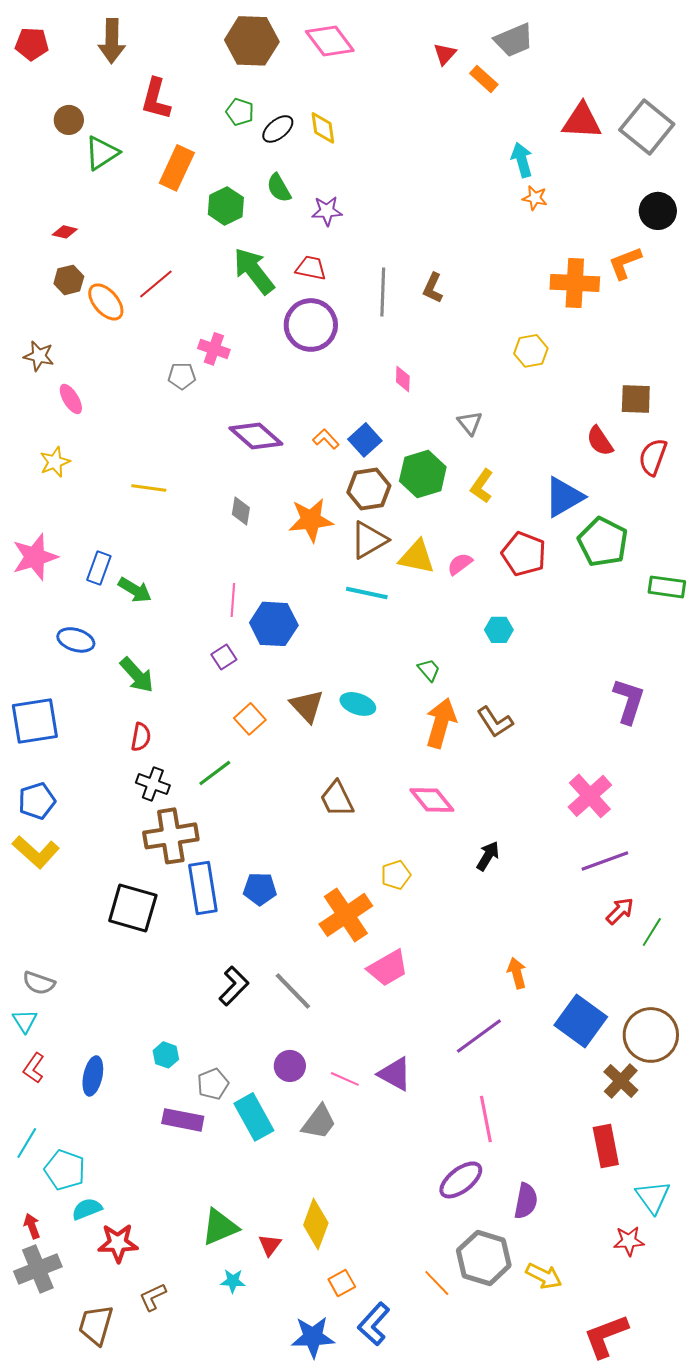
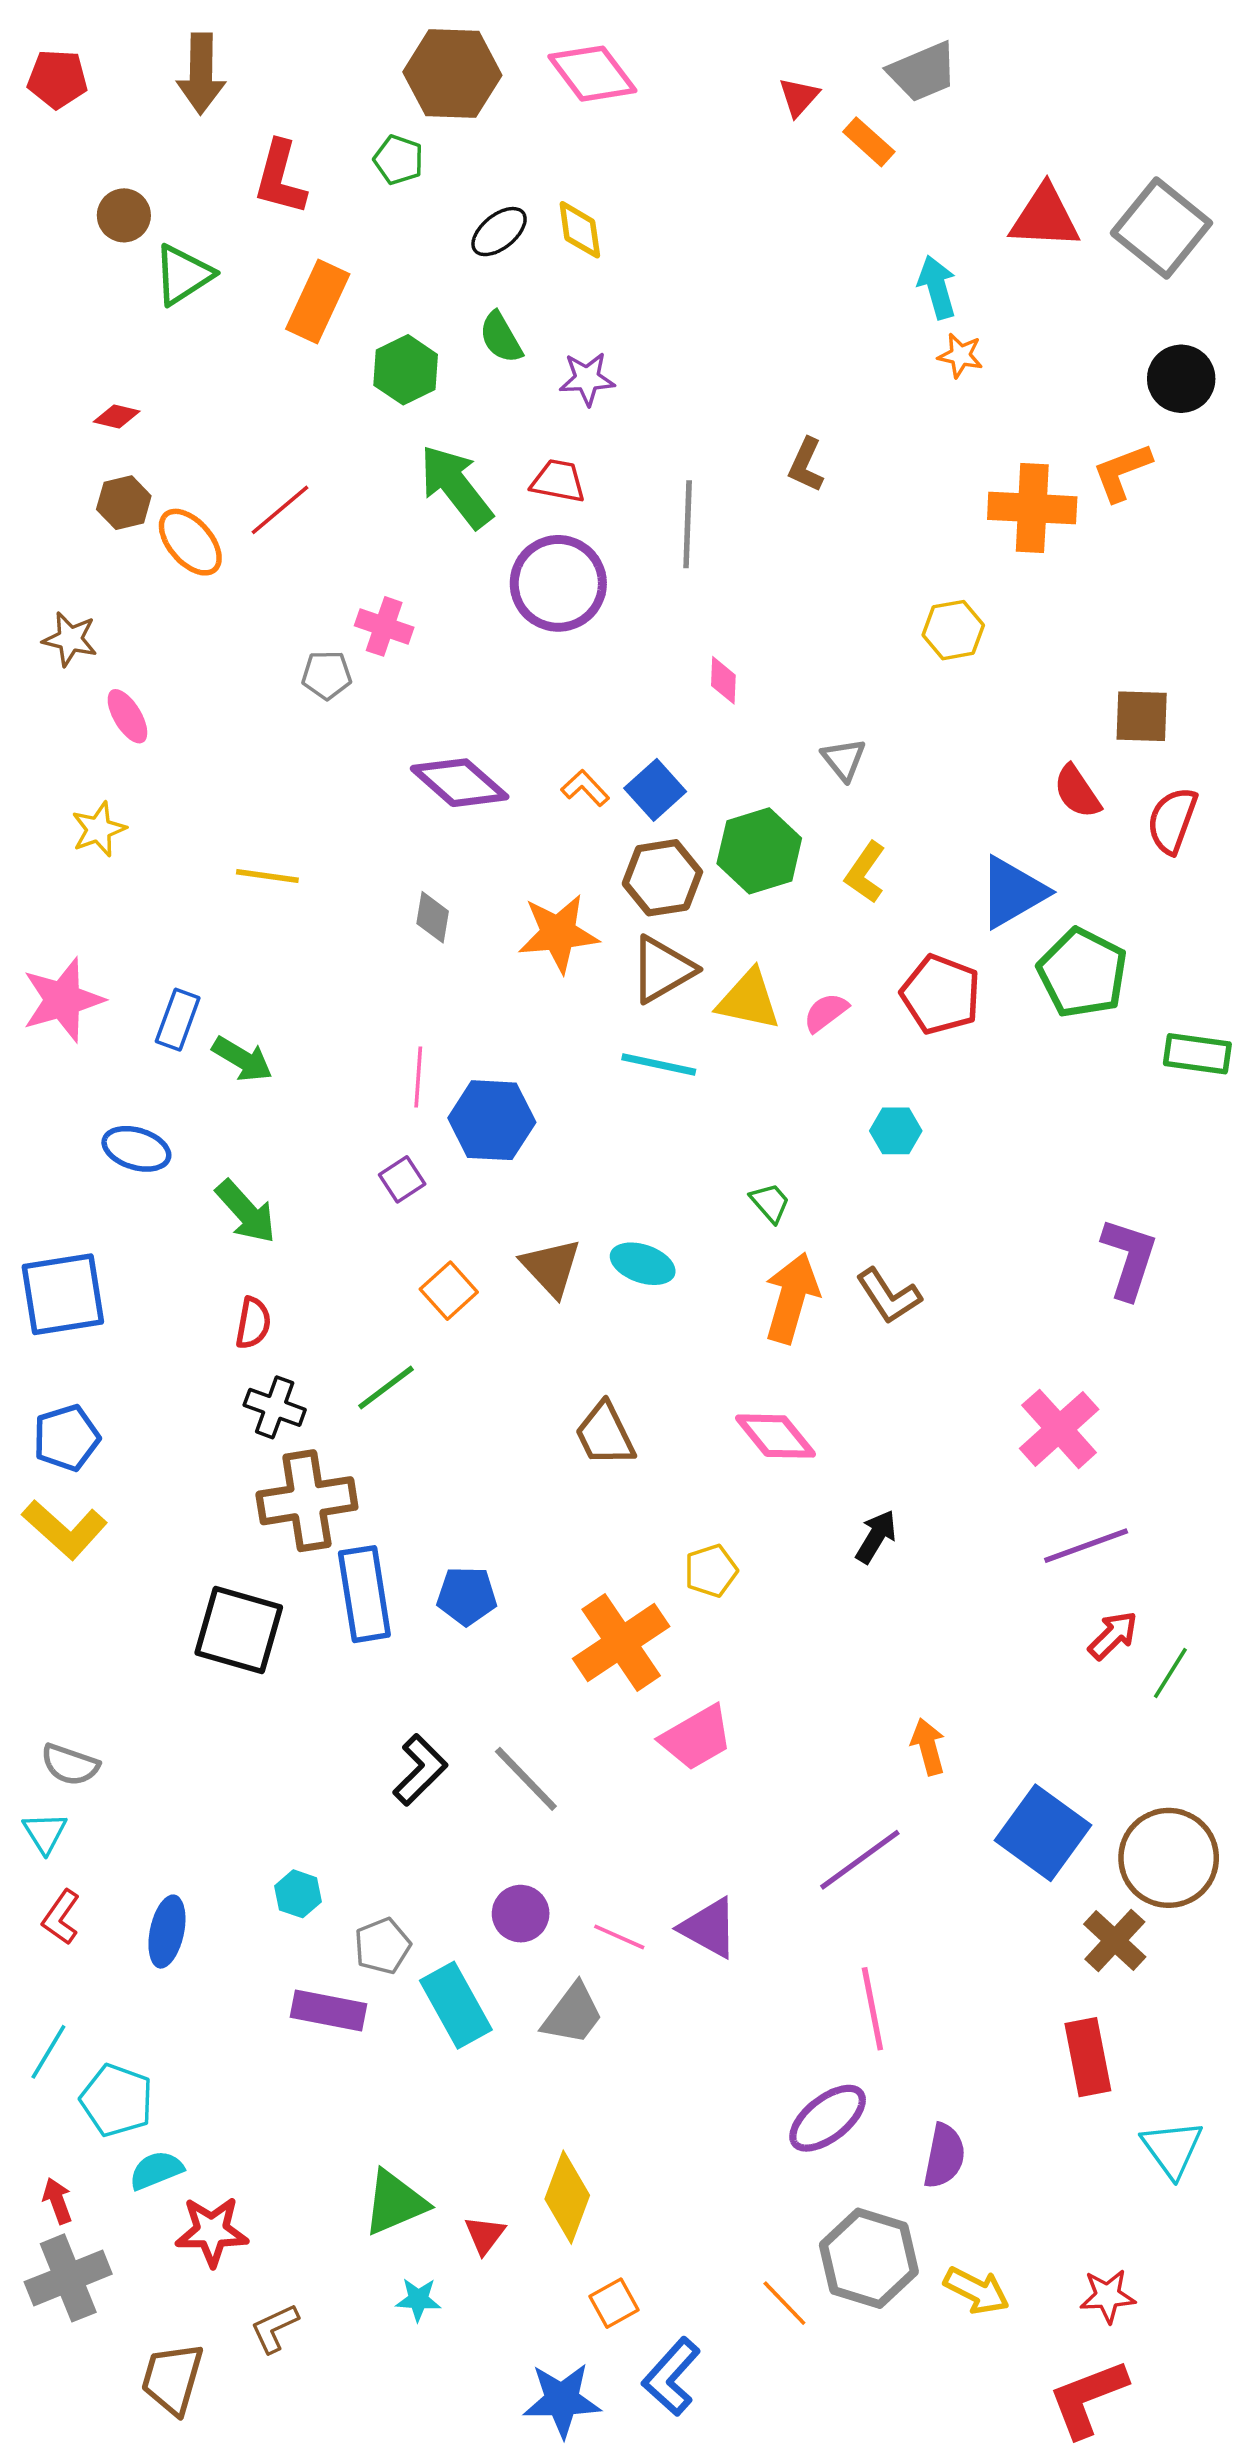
green pentagon: (240, 112) -> (399, 160), moved
brown L-shape: (433, 288) -> (806, 465), moved
red star: (629, 1241) -> (1108, 2296), moved

